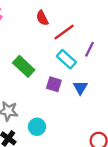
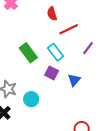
cyan rectangle: (66, 59) -> (56, 52), moved
cyan circle: (37, 127) -> (31, 99), moved

